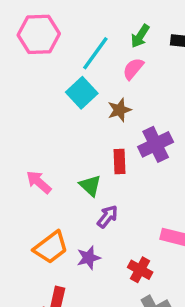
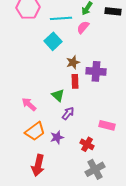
cyan line: (95, 53) -> (61, 18), turned 50
brown star: (119, 110) -> (73, 62), moved
purple cross: (156, 144) -> (96, 71), turned 30
pink arrow: (39, 182) -> (29, 104), moved

